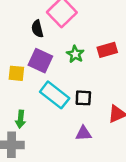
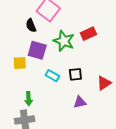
green star: (75, 54) -> (64, 41), size x1.5
cyan rectangle: (55, 95) -> (52, 76), size x0.6

